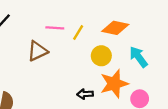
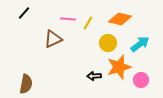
cyan arrow: (138, 57) -> (140, 44), turned 90

